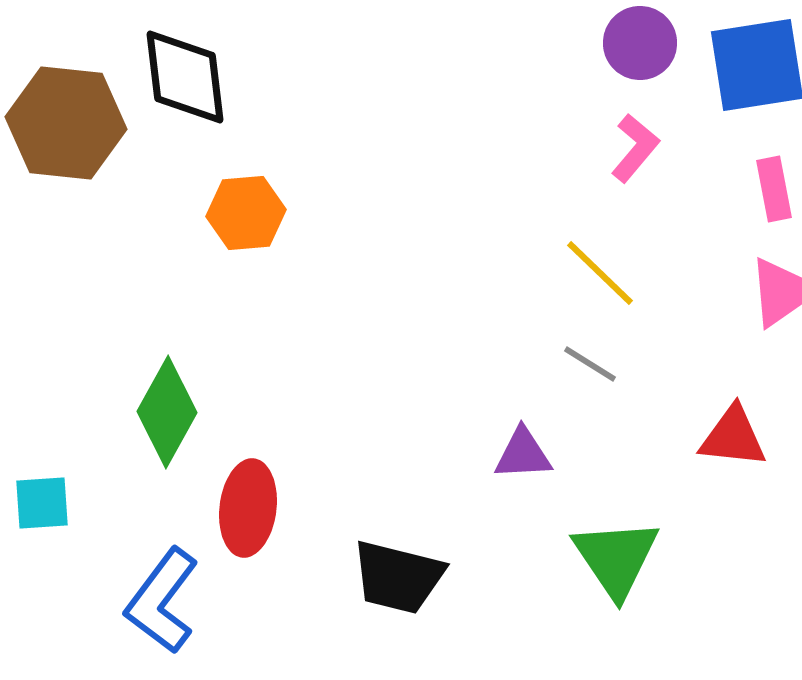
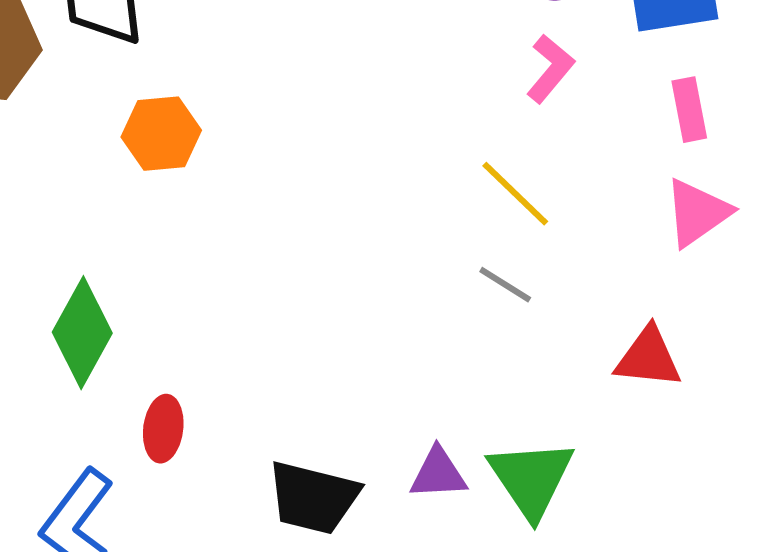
purple triangle: (523, 454) -> (438, 474), moved
red ellipse: (248, 508) -> (163, 429), size x0.7

